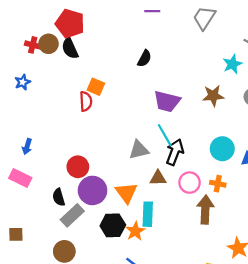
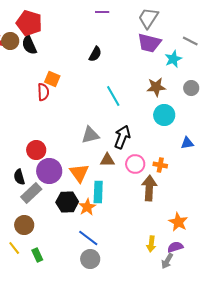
purple trapezoid: (167, 101) -> (149, 43), moved
cyan line: (165, 135) -> (113, 96), moved
cyan circle: (222, 149) -> (164, 115), moved

